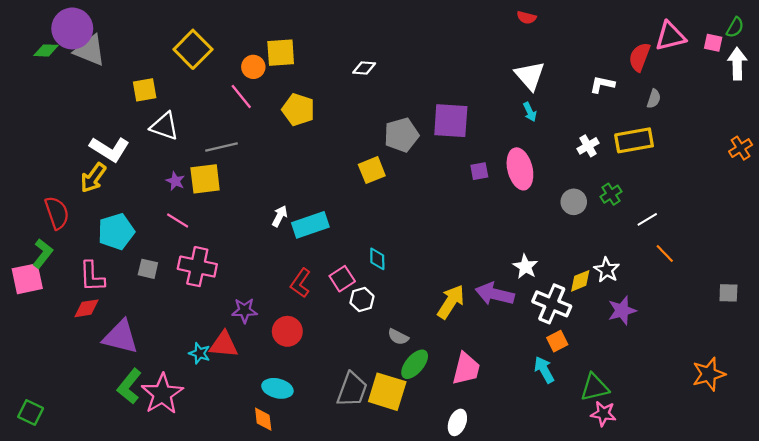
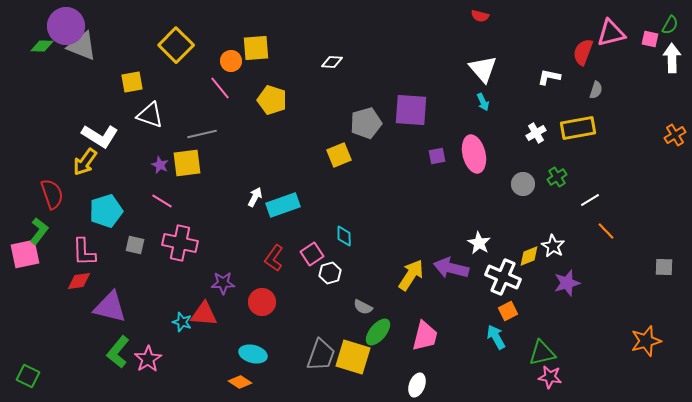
pink star: (162, 394) -> (148, 359), size x0.7
orange diamond: (263, 419) -> (240, 382), turned -50

